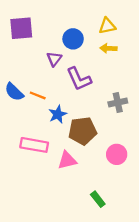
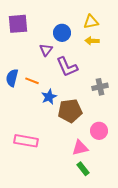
blue semicircle: (14, 92) -> (12, 78), turned 60
pink rectangle: (34, 145) -> (26, 141), moved
pink triangle: (67, 160) -> (80, 148), moved

